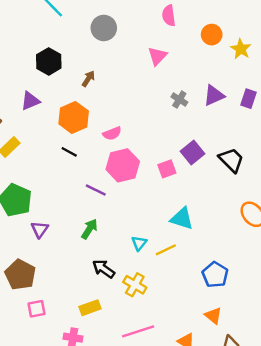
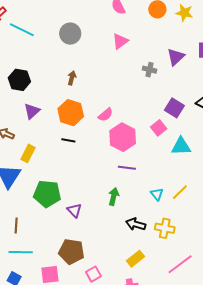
pink triangle: (157, 56) -> (120, 41), turned 30
black hexagon: (49, 61) -> (19, 80), moved
black line: (69, 152) -> (68, 140), moved
purple line: (96, 190) -> (127, 168), moved
cyan triangle: (182, 219) -> (181, 146), moved

